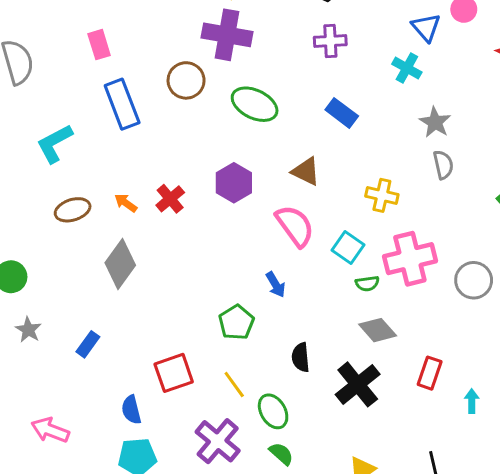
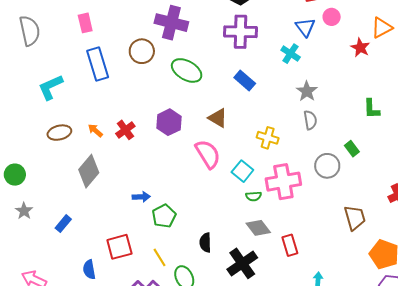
purple cross: (330, 41) -> (240, 32), size x1.5
gray circle: (474, 280) -> (327, 166), moved
blue arrow: (276, 285) -> (141, 197), moved, turned -66
red rectangle: (430, 373) -> (290, 245), moved, turned -40

